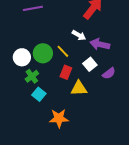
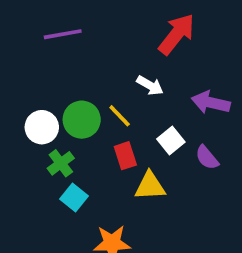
purple arrow: (100, 44) -> (211, 103), moved
red rectangle: (66, 72) -> (125, 156), turned -40
purple semicircle: (109, 73) -> (207, 158), turned 88

